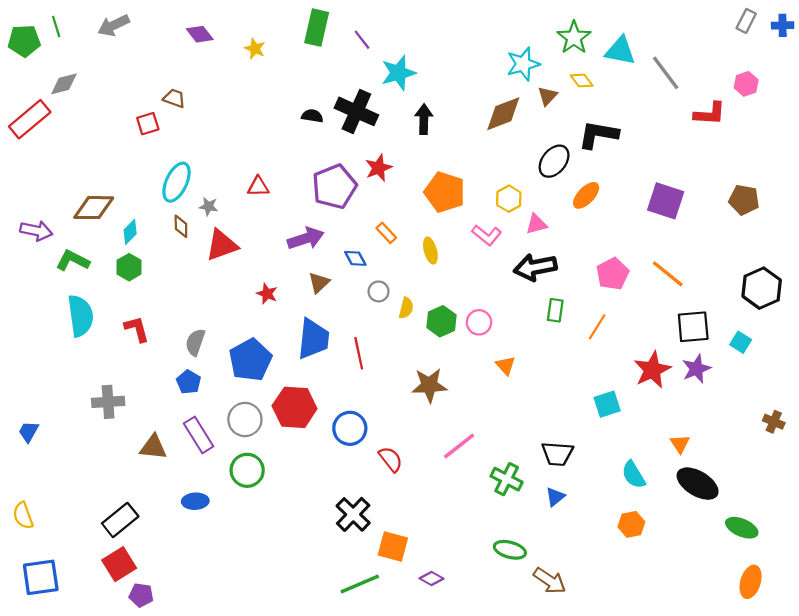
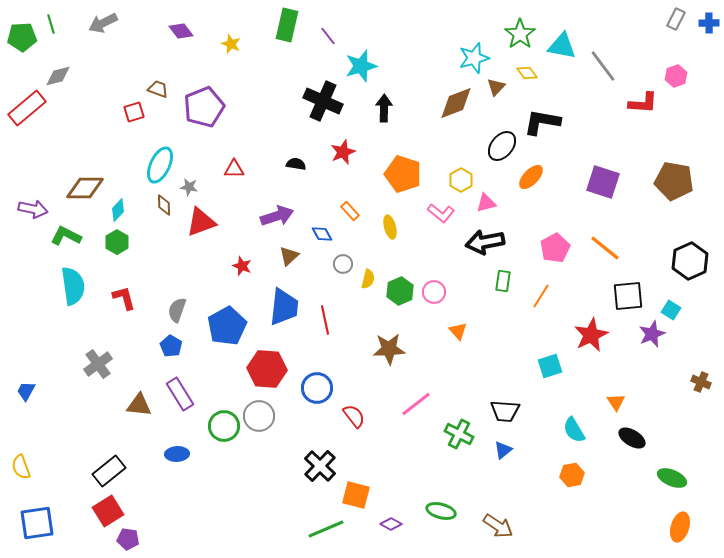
black semicircle: (312, 116) -> (296, 164), moved
purple pentagon: (334, 187) -> (204, 107), moved
brown pentagon: (744, 200) -> (674, 181), size x1.4
purple star: (696, 369) -> (652, 334), moved
gray cross: (108, 402) -> (98, 364), turned -32
gray circle: (245, 420) -> (259, 416), moved
black ellipse: (698, 484) -> (632, 438), size x0.7
green ellipse: (510, 550) -> (441, 511), moved

